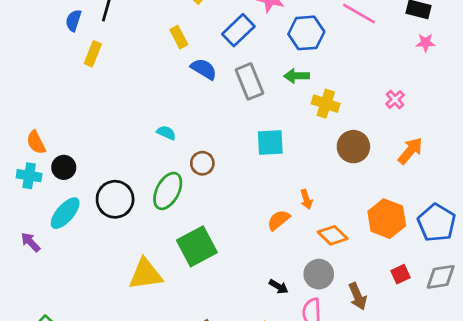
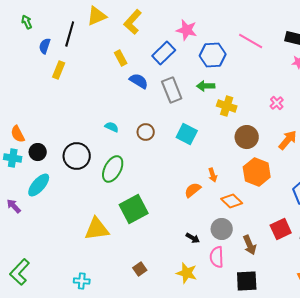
cyan square: (270, 142) -> (187, 134), turned 30
brown circle: (202, 163) -> (146, 132), moved
black circle: (115, 199) -> (77, 156), moved
orange hexagon: (387, 219) -> (257, 172), moved
red square: (401, 274) -> (281, 229), size x1.5

